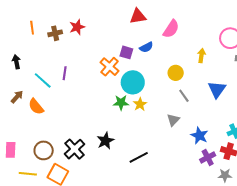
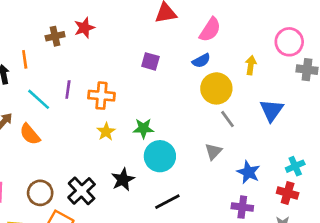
orange line: (32, 28) -> (25, 59), moved
blue semicircle: (146, 47) -> (201, 61), moved
orange cross: (110, 67) -> (101, 96), moved, turned -36
yellow circle: (176, 73) -> (216, 88), size x1.5
cyan circle: (133, 82) -> (160, 156), moved
yellow star: (140, 104) -> (106, 132), moved
purple cross: (208, 157) -> (242, 207), moved, turned 35

